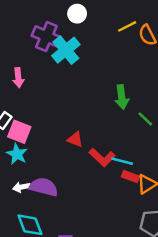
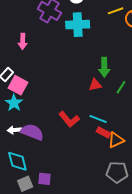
cyan cross: (66, 50) -> (78, 25), moved, turned 30
green line: (145, 119) -> (121, 87), turned 72
red triangle: (75, 139) -> (95, 85), moved, turned -40
red L-shape: (102, 157) -> (69, 119), moved

